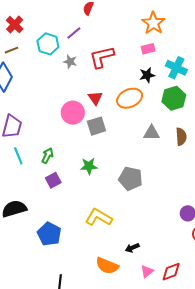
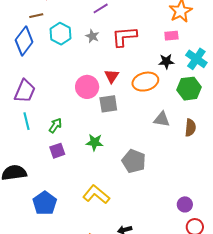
cyan hexagon: (48, 44) -> (60, 34), moved

